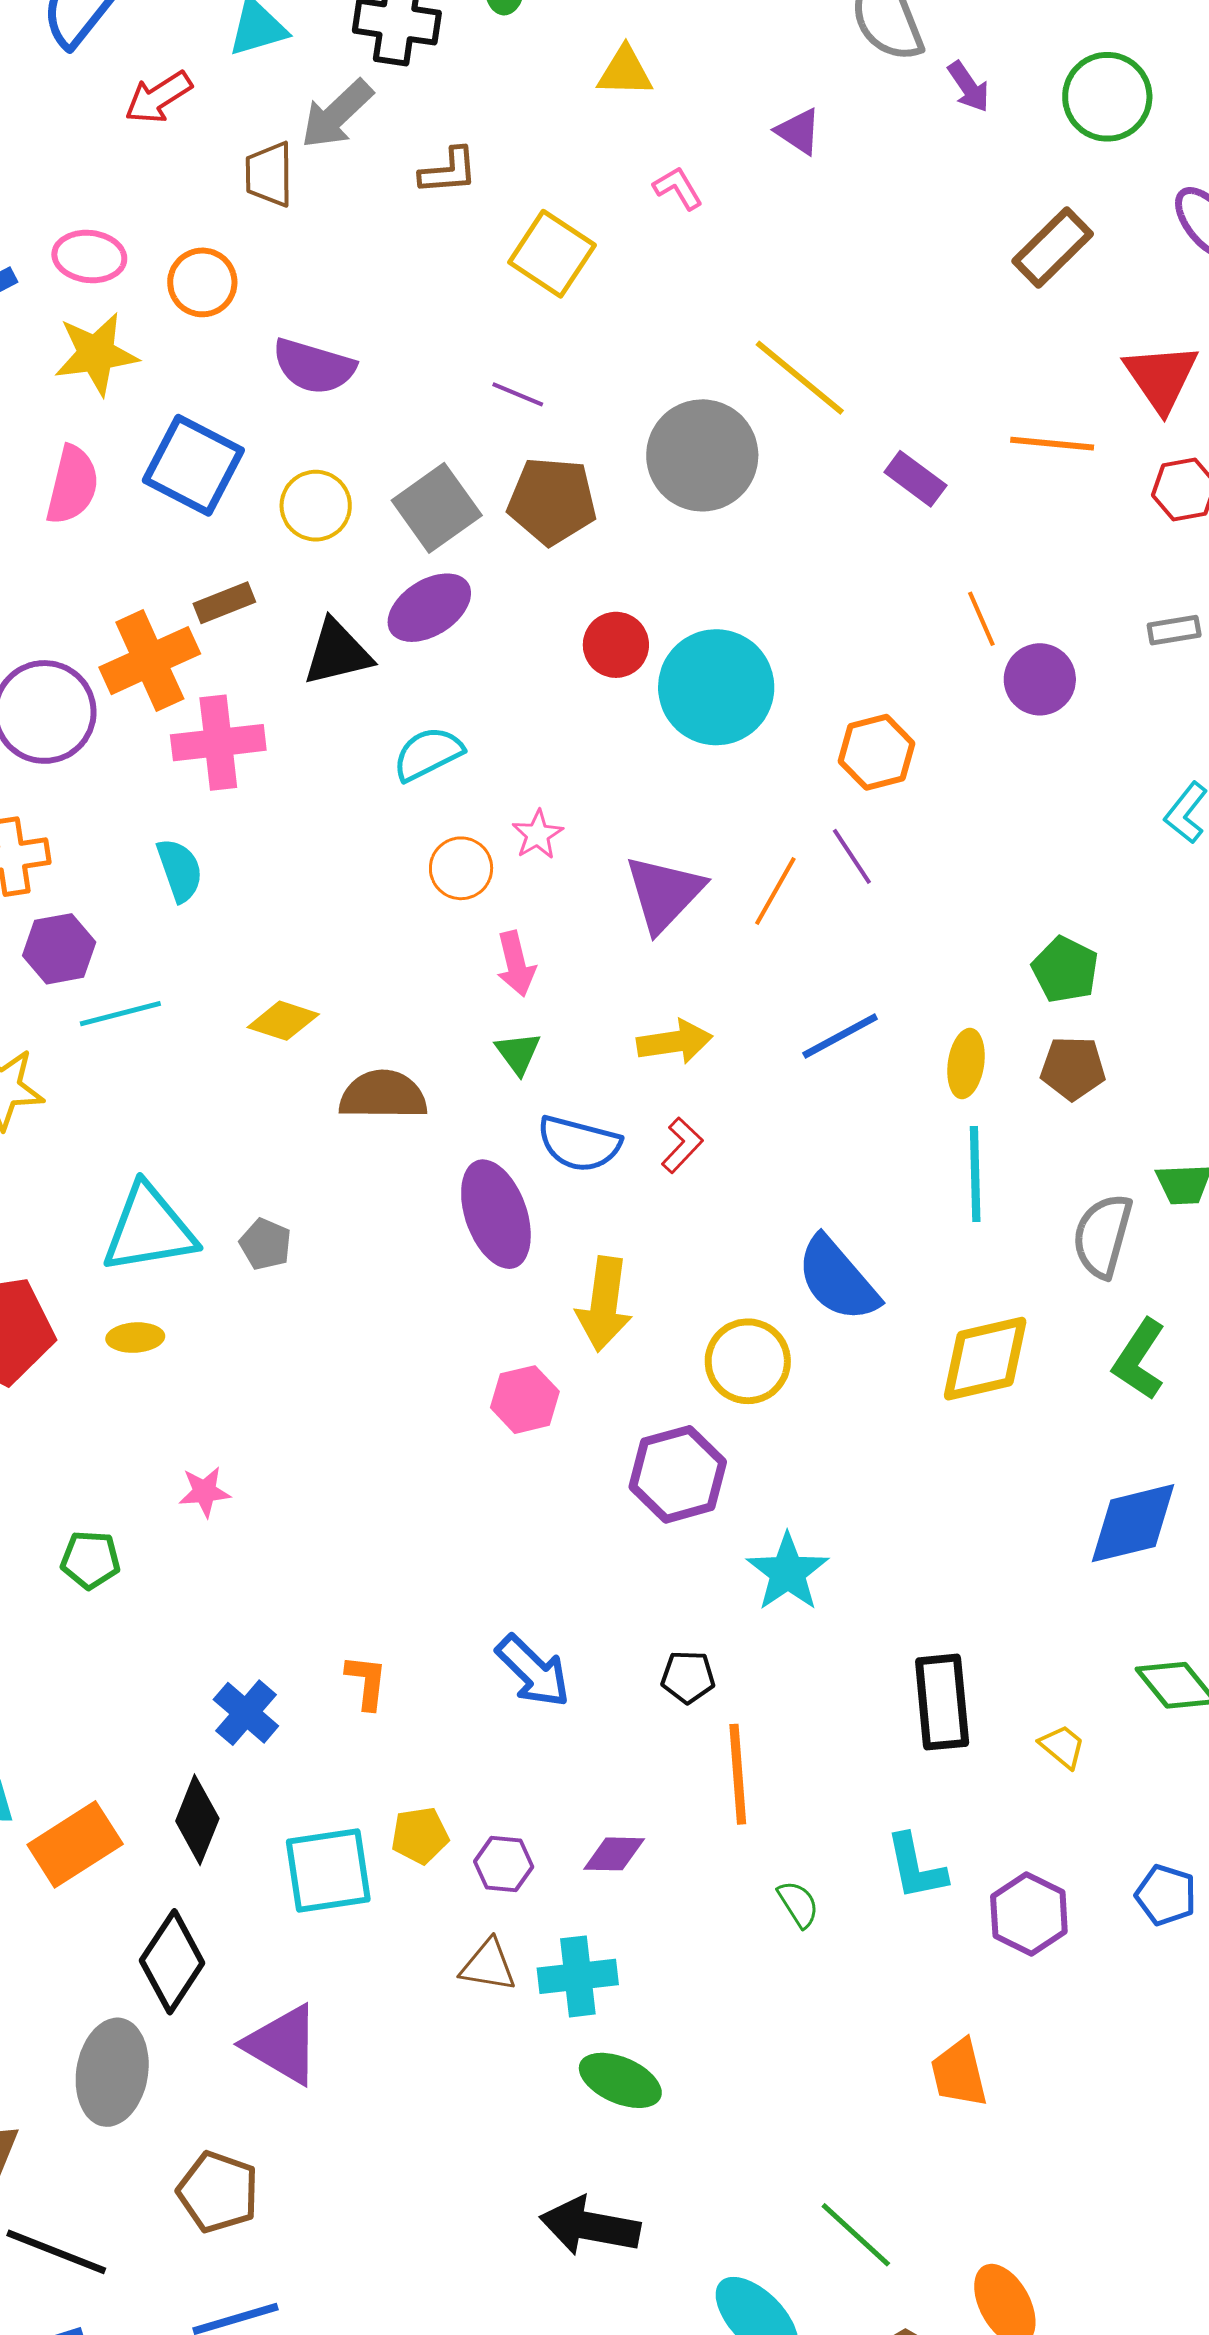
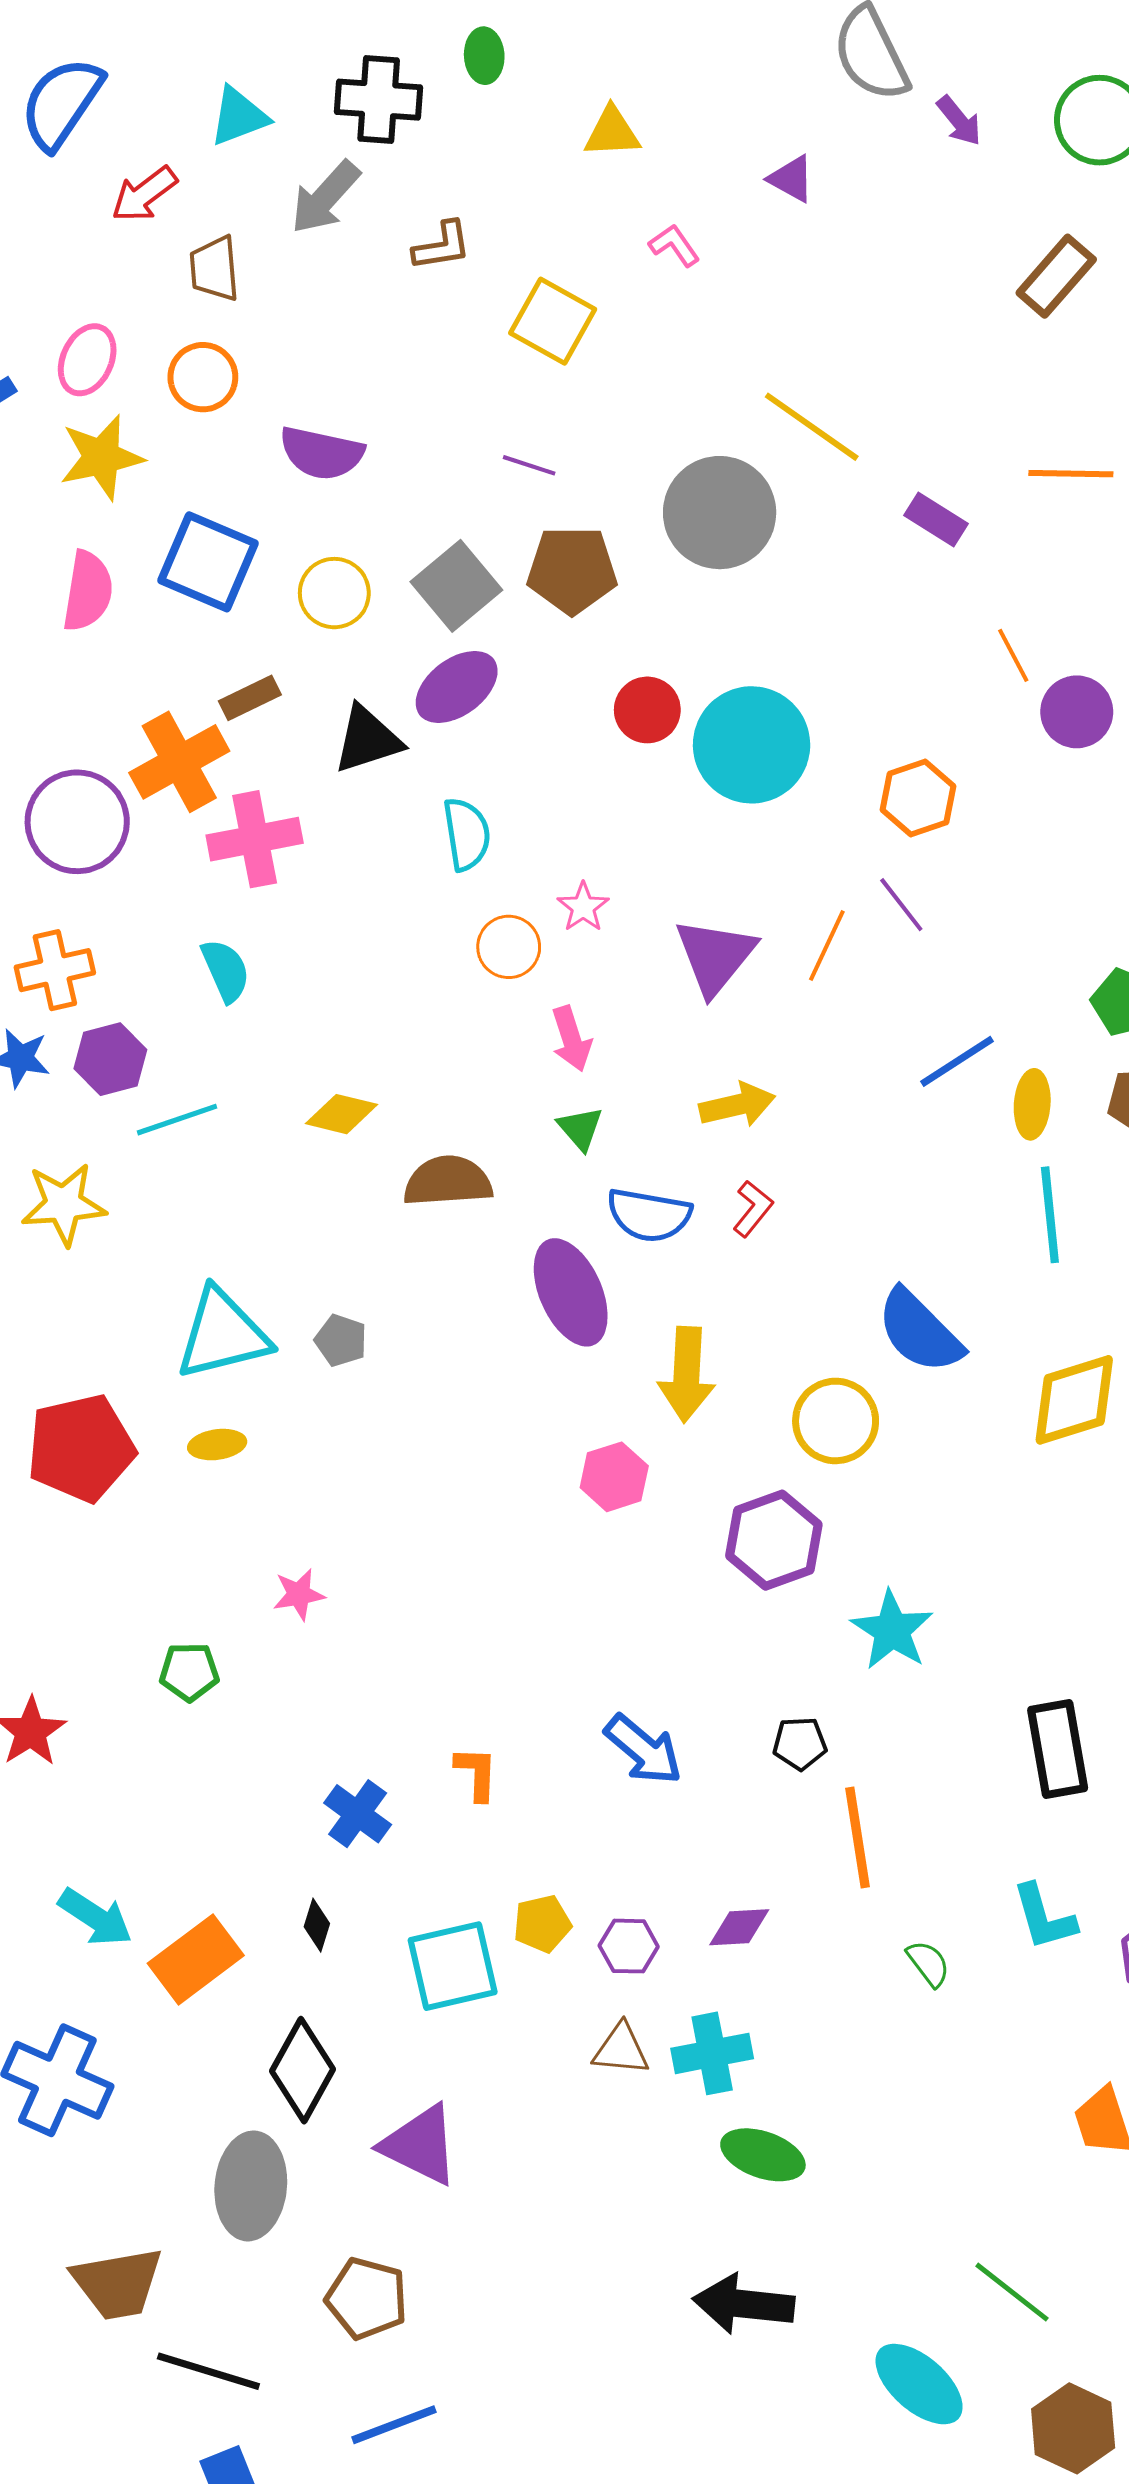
brown trapezoid: (269, 174) -> (214, 269), moved
pink ellipse: (89, 257) -> (87, 360), turned -68
cyan semicircle: (428, 754) -> (467, 834), turned 112
blue line: (840, 1036) -> (957, 1061), moved
black diamond: (197, 1820) -> (317, 1925), size x0.6

